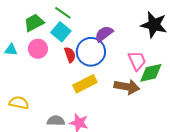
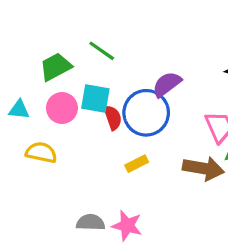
cyan square: (61, 32) -> (95, 98), moved, turned -30
yellow rectangle: (85, 84) -> (137, 164), size x0.6
yellow semicircle: (19, 103) -> (41, 153), moved

